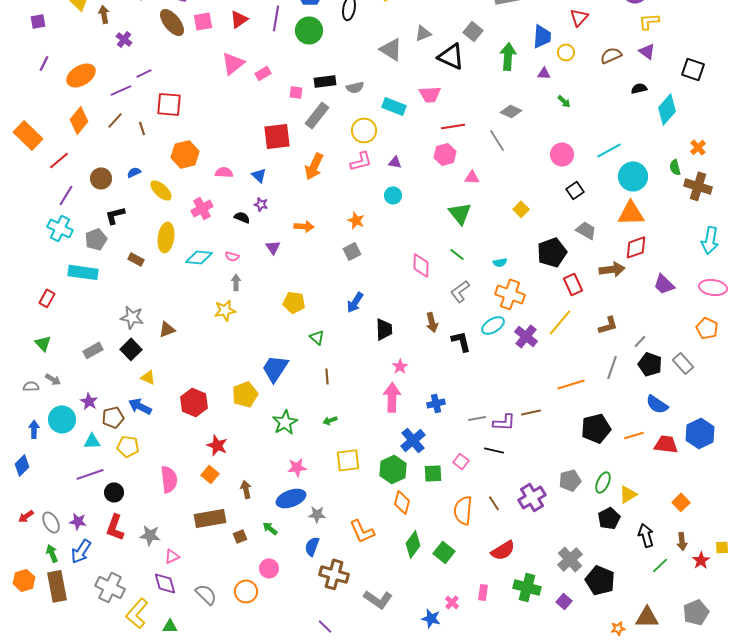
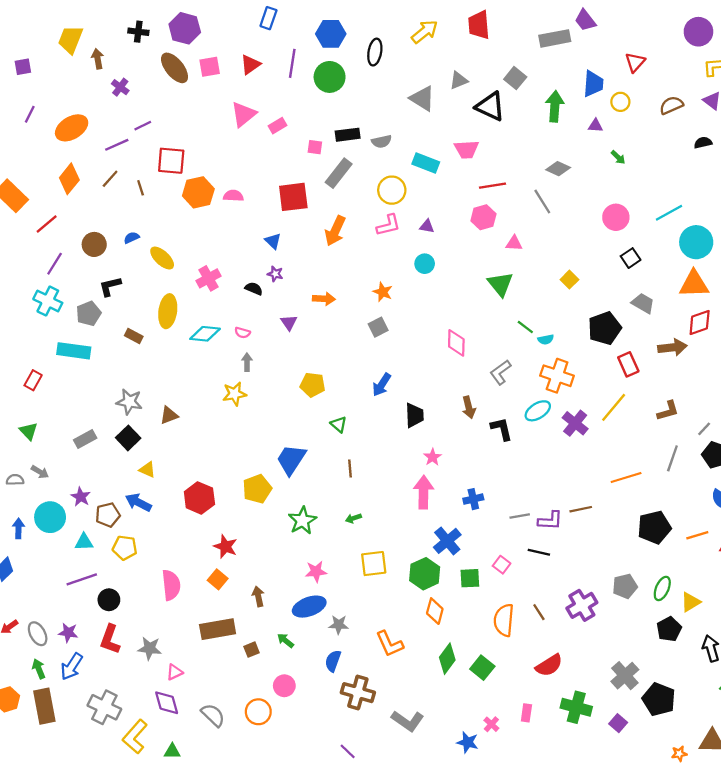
orange hexagon: (185, 154) -> (198, 192), moved
pink semicircle: (224, 172) -> (233, 196), moved
green line: (457, 254) -> (525, 327), moved

